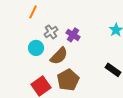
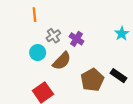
orange line: (33, 12) -> (34, 15), turned -32
brown pentagon: (68, 80) -> (92, 80), moved

